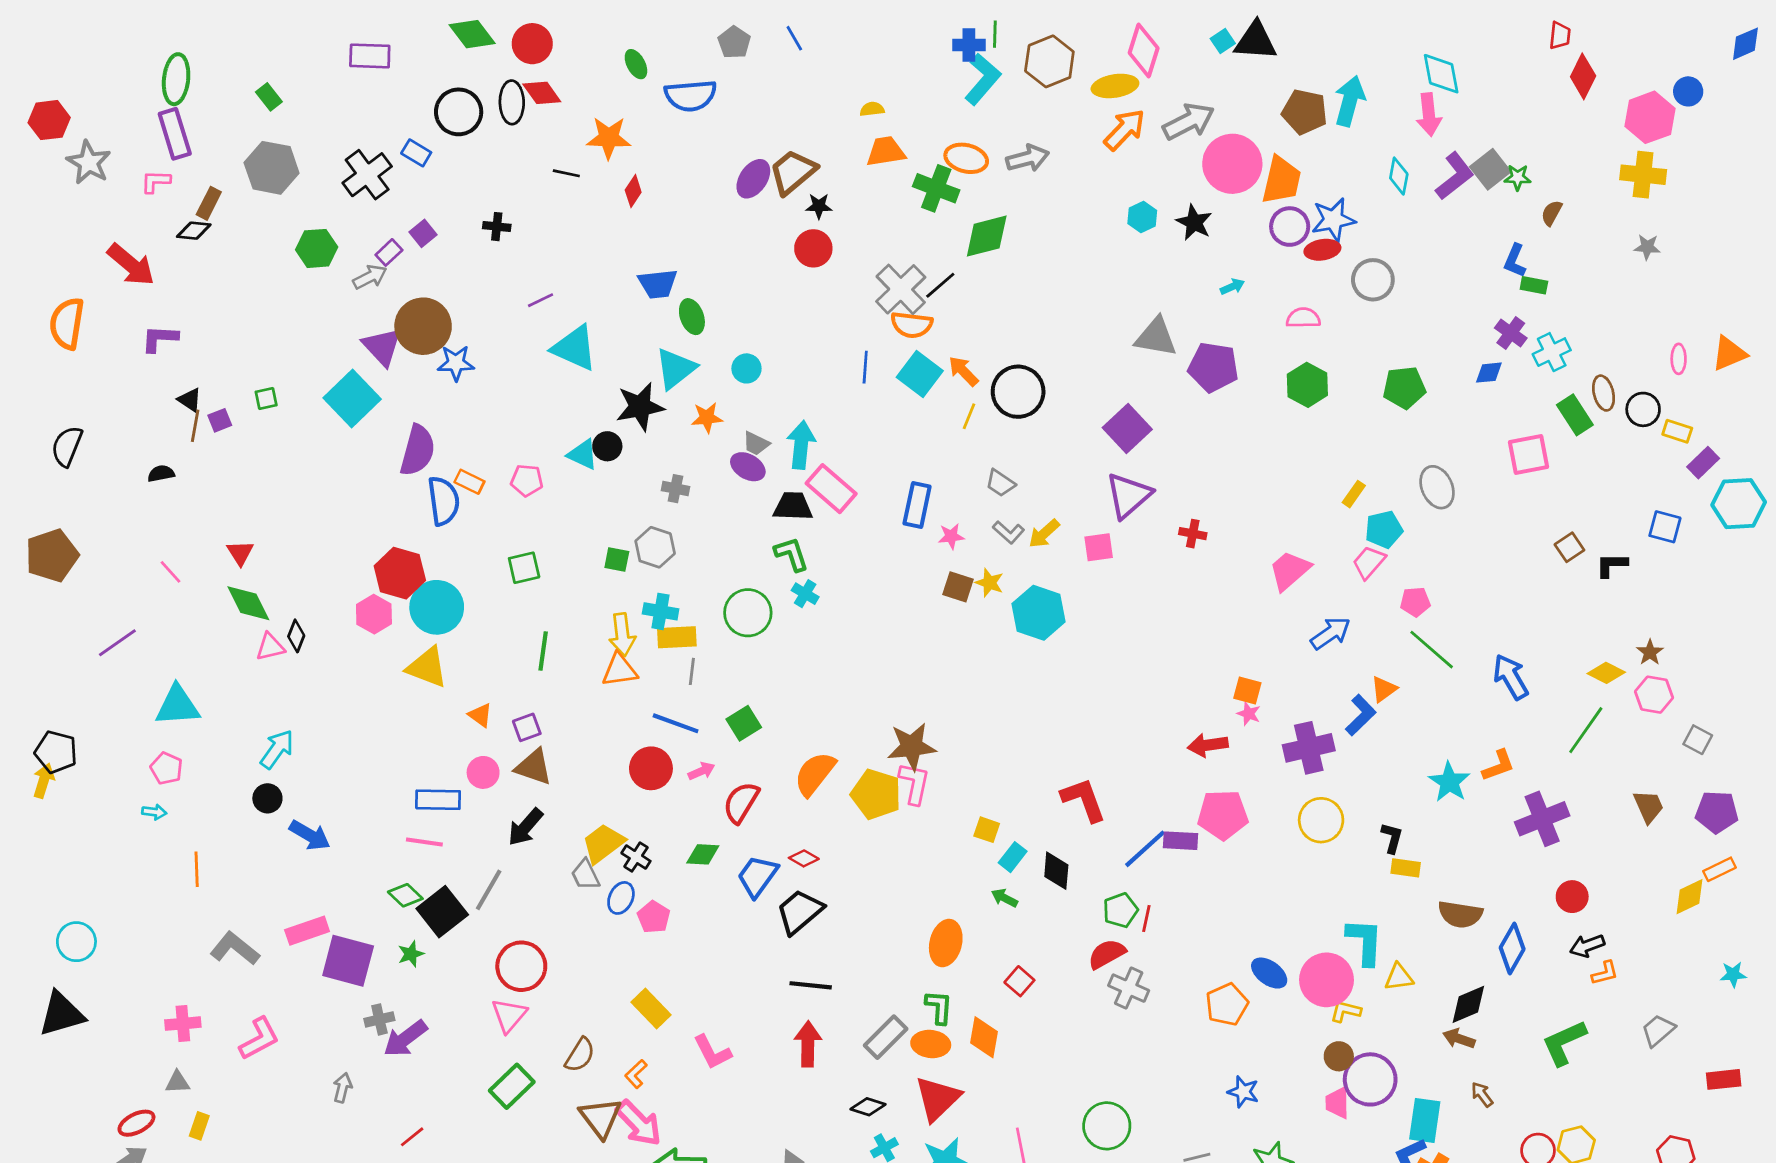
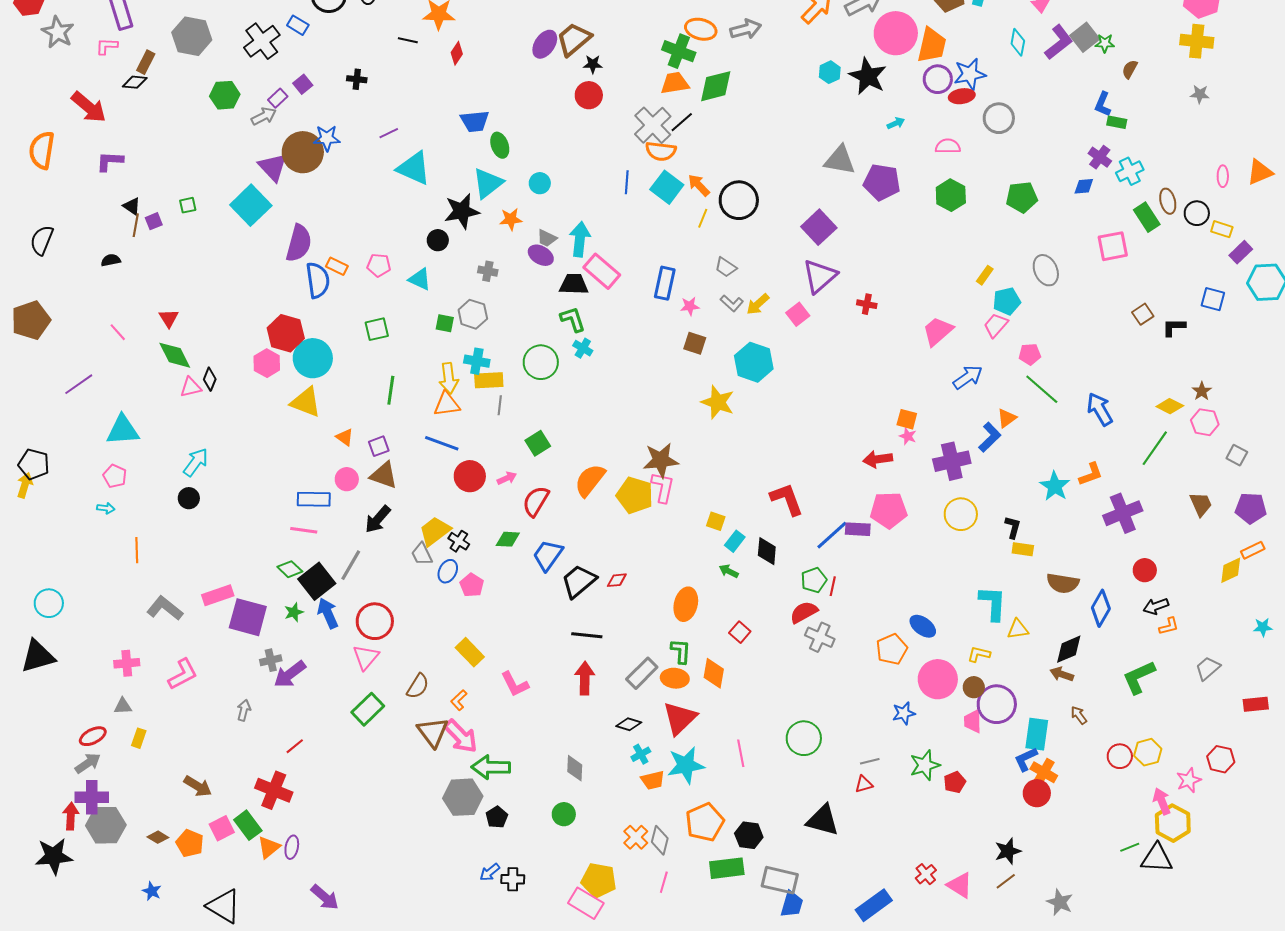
orange trapezoid: (886, 151) -> (675, 83), moved
black star: (1194, 222) -> (868, 76), size x1.4
blue star: (456, 363) -> (327, 138), moved
cyan triangle: (583, 454) -> (420, 279), moved
pink square: (1099, 547) -> (798, 314), turned -30
yellow star: (989, 583) -> (718, 402), moved, size x1.6
blue line: (676, 723) -> (442, 443), moved
blue arrow: (310, 835) -> (328, 613), moved, turned -144
red diamond: (804, 858) -> (617, 580), moved, turned -35
pink circle: (1326, 980) -> (938, 679), moved
blue star: (1243, 1092) -> (904, 713), turned -30

